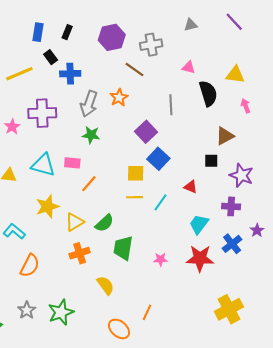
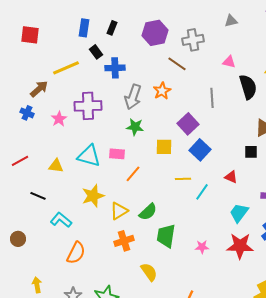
yellow square: (136, 173) -> (164, 147), moved
yellow line: (135, 197) -> (183, 179), moved

